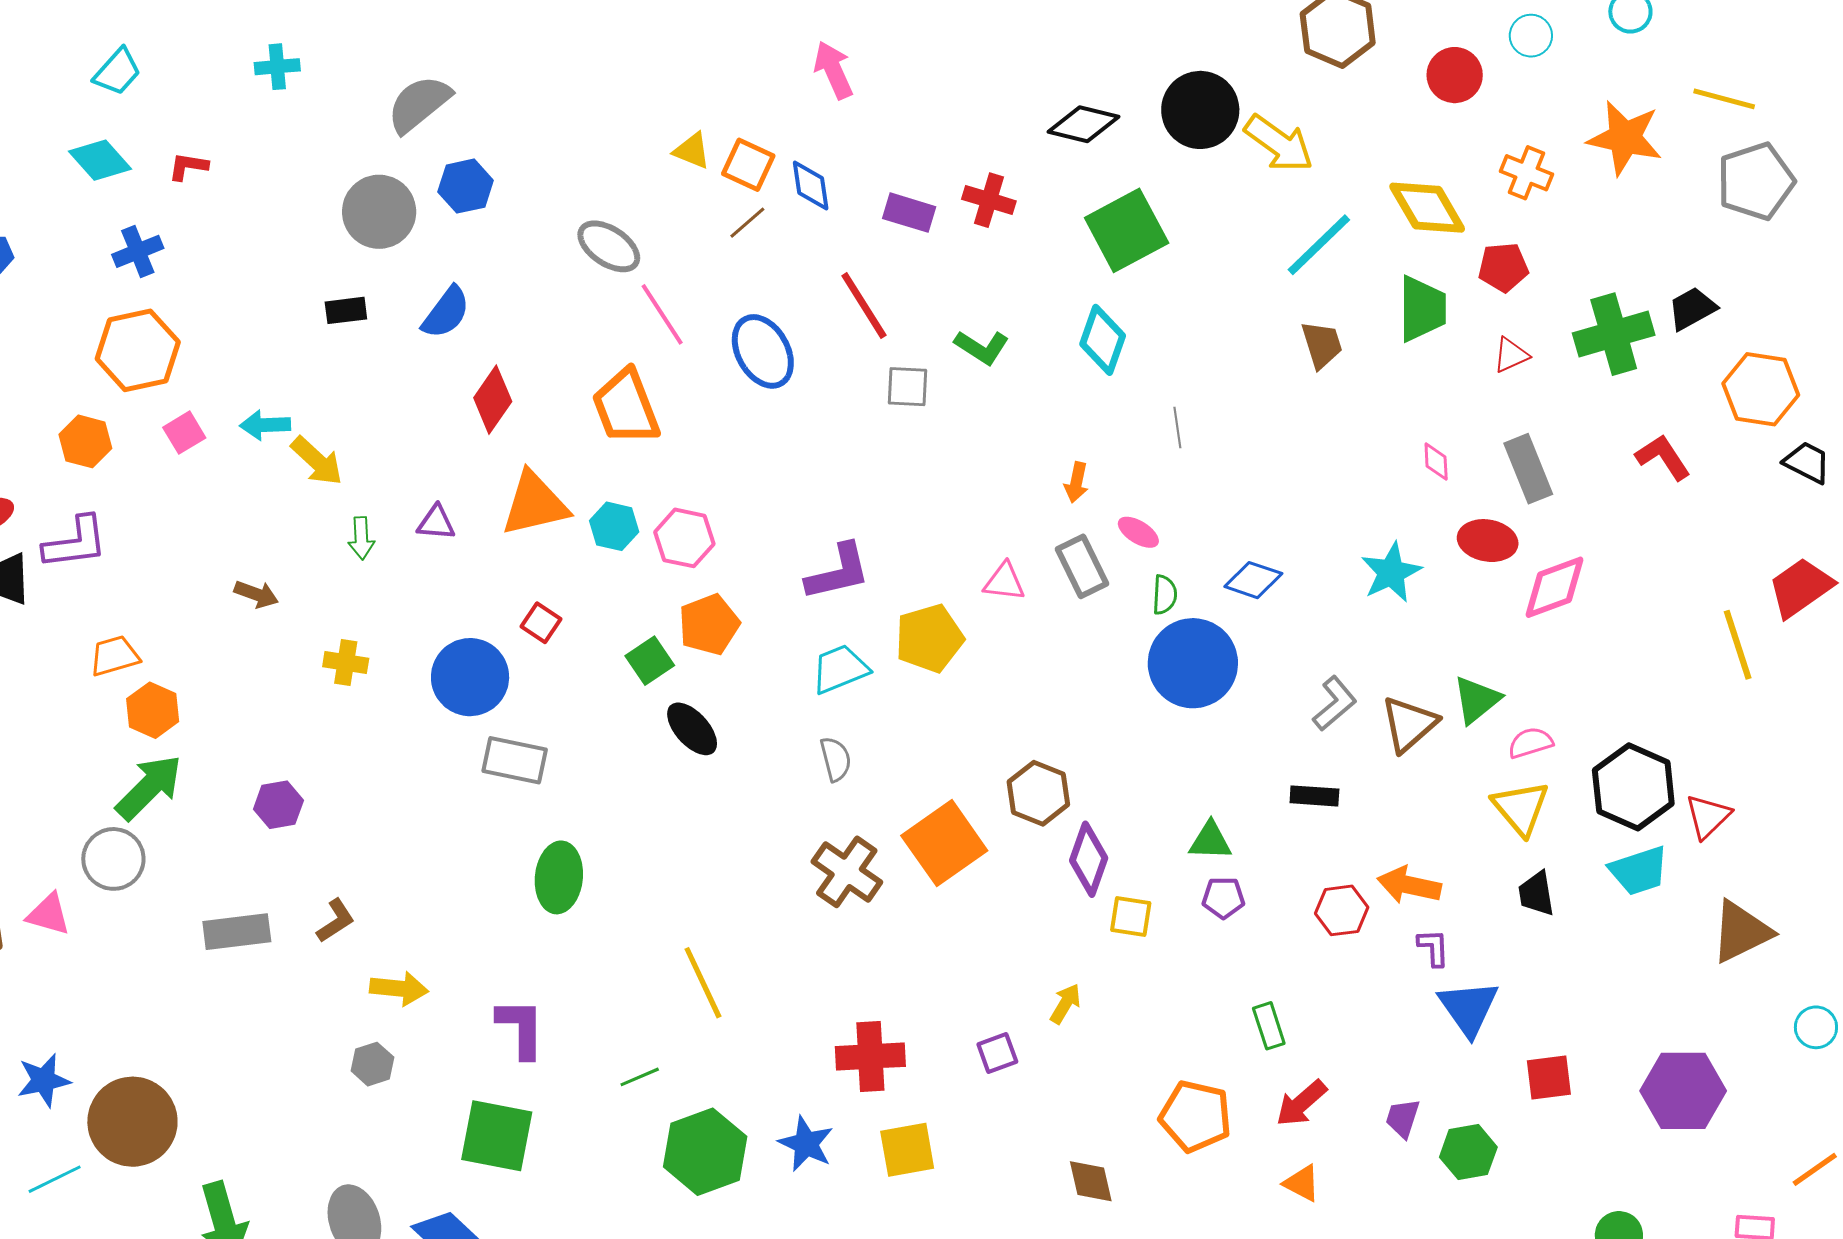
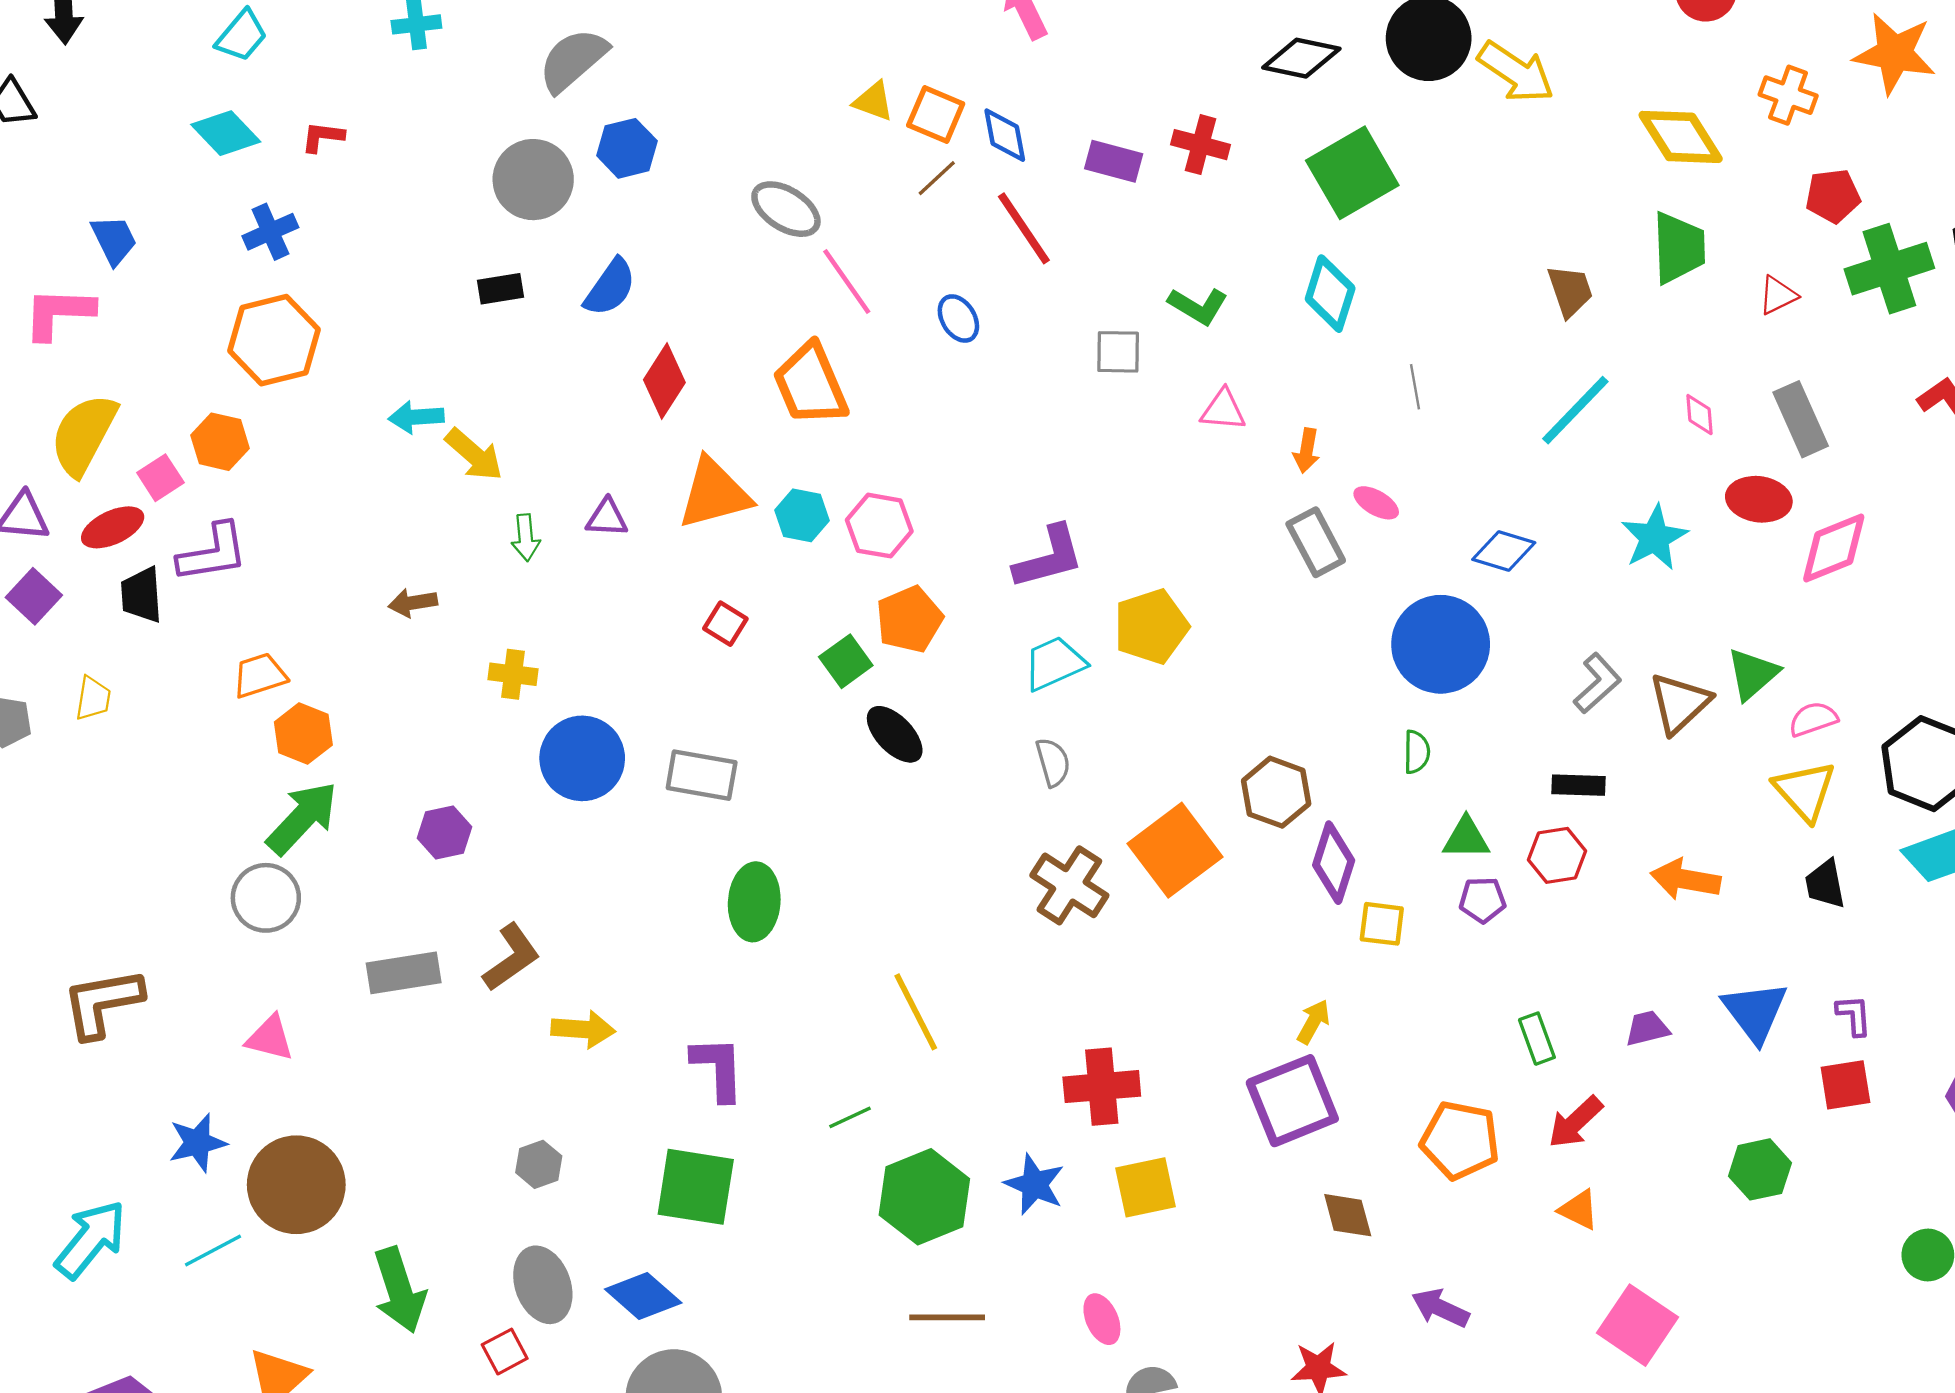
cyan line: (1319, 245) -> (1575, 410), moved
red pentagon: (1503, 267) -> (1833, 196), moved
red line: (864, 305) -> (1024, 228), moved
blue ellipse: (763, 351) -> (958, 319), size x0.6
pink square: (184, 433) -> (160, 478), moved
pink triangle: (1004, 582) -> (1223, 410), moved
brown arrow: (256, 594) -> (413, 603), turned 153
green semicircle: (1165, 595) -> (1417, 752), moved
blue circle: (470, 677) -> (582, 758), moved
red hexagon: (1342, 910) -> (1557, 855), moved
pink triangle: (48, 914) -> (270, 1038), moved
brown L-shape: (336, 921) -> (511, 957), size x1.4
purple L-shape: (1433, 948) -> (1854, 1015), moved
purple square: (997, 1053) -> (1292, 1101), moved, size x2.0
gray hexagon: (372, 1064) -> (539, 1164), moved
purple trapezoid: (1403, 1118) -> (1647, 1028), moved, turned 60

